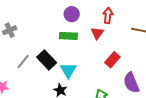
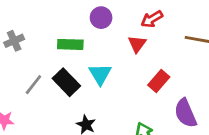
red arrow: (108, 16) -> (152, 19), turned -126
green rectangle: (68, 36) -> (70, 44), moved
cyan triangle: (68, 70) -> (100, 74), moved

